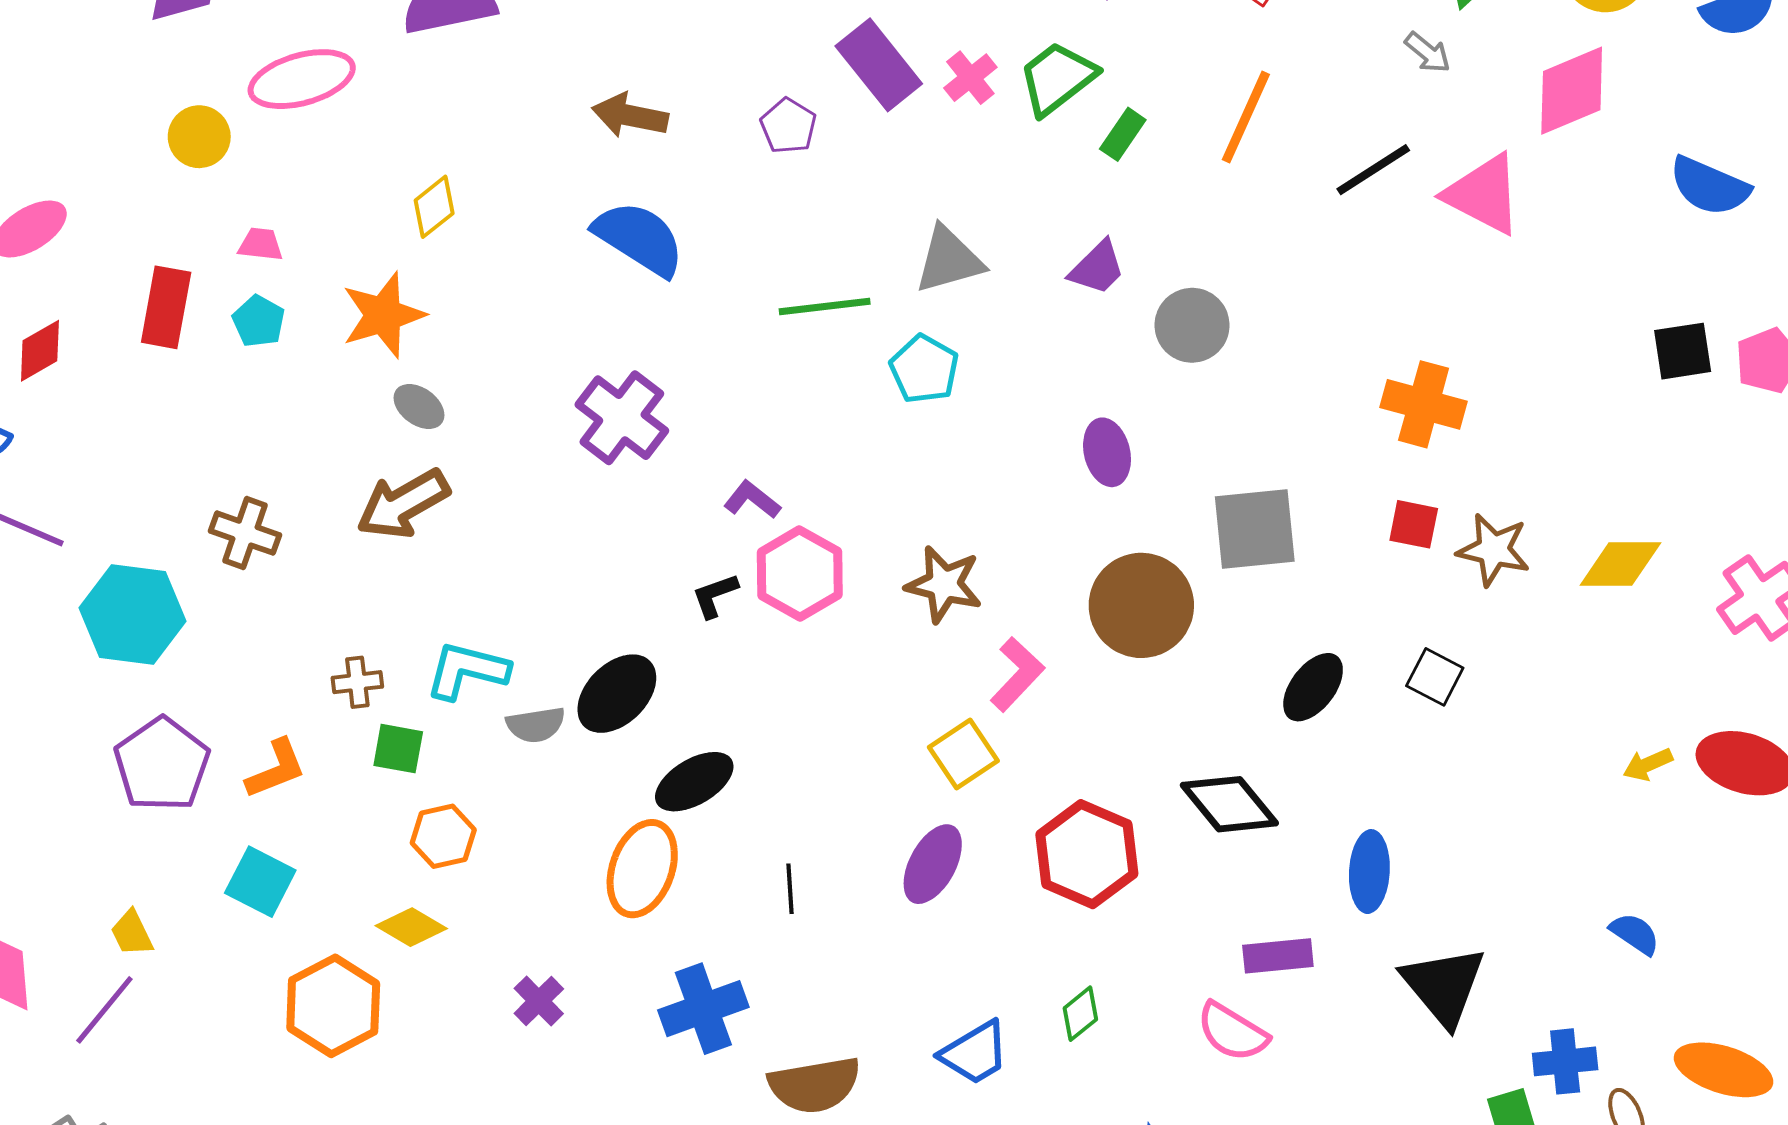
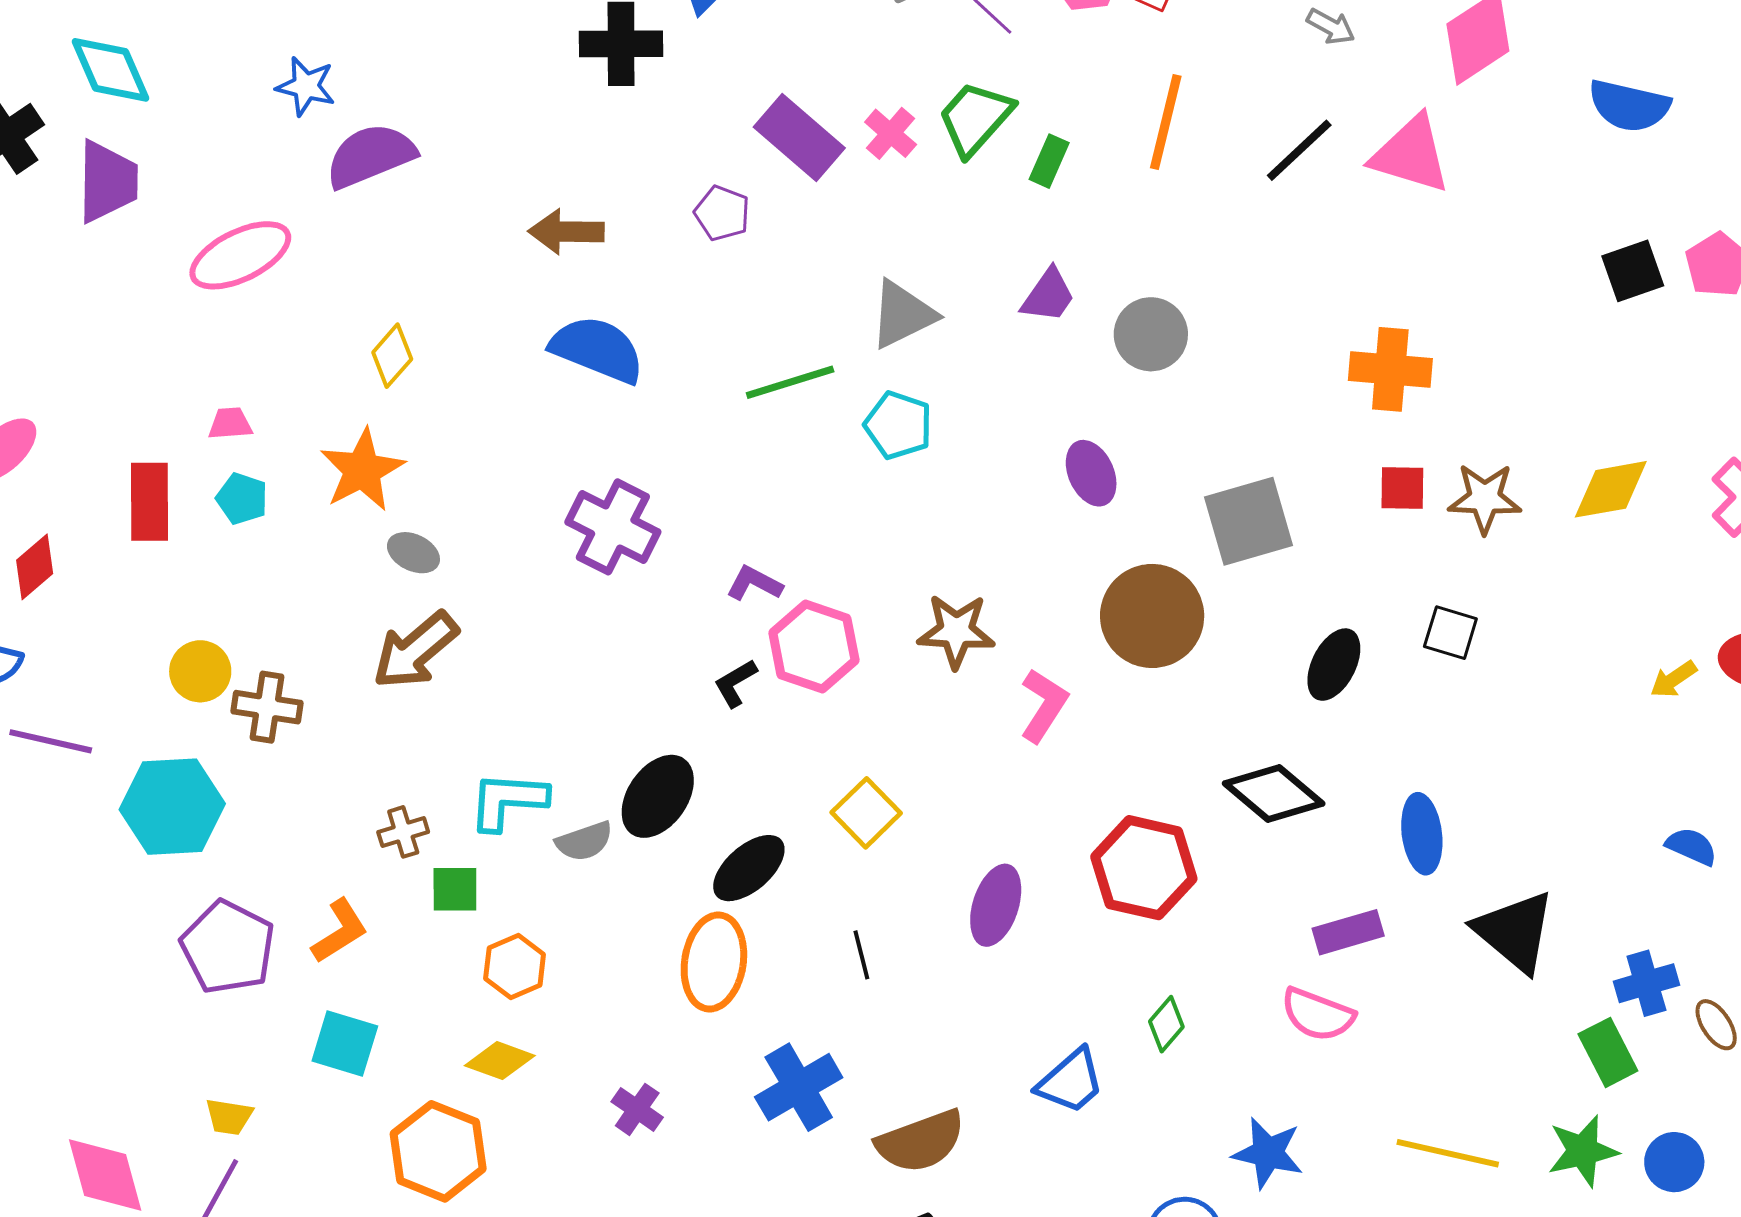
yellow circle: (199, 137) -> (200, 671), moved
yellow square: (963, 754) -> (866, 813), moved
yellow trapezoid: (132, 933) -> (229, 1117), turned -45

